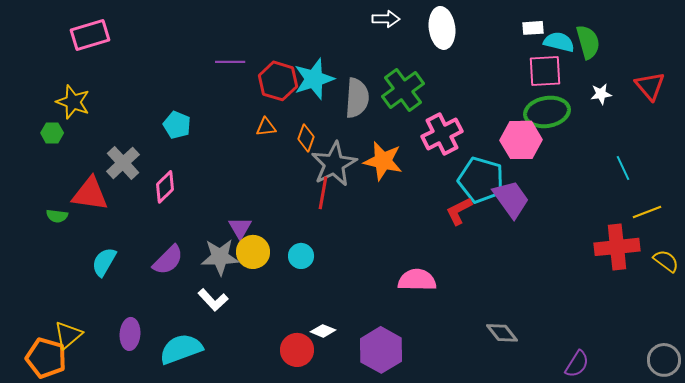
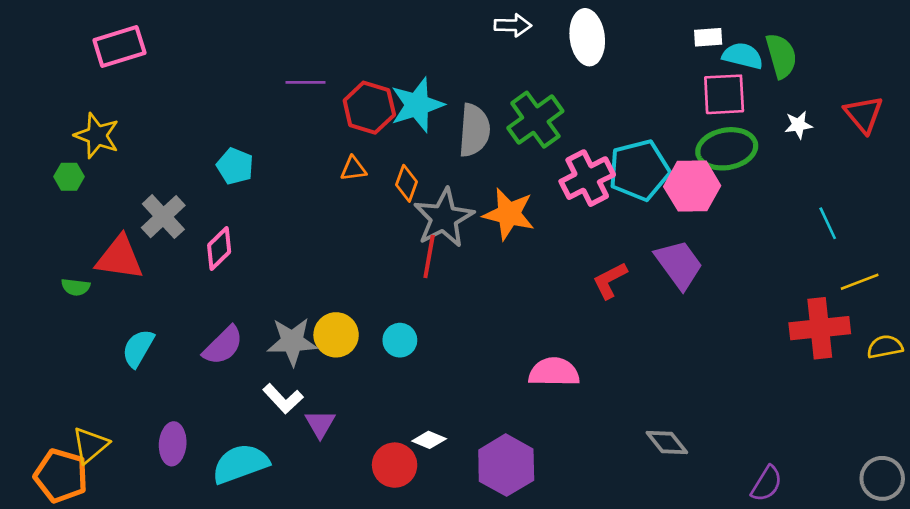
cyan pentagon: (481, 180) -> (639, 170), moved, turned -30
purple triangle: (240, 228) -> (320, 424), moved
yellow semicircle: (666, 261) -> (885, 347), turned -48

